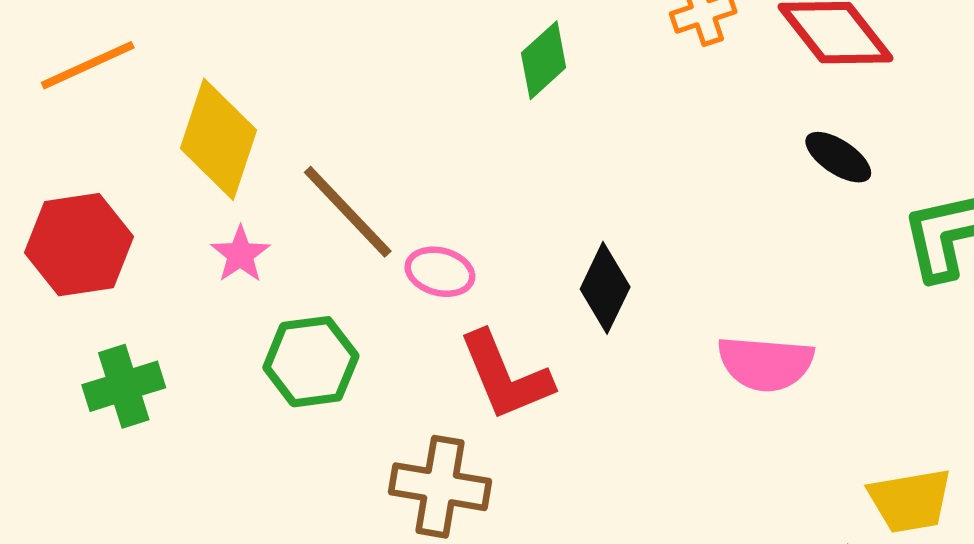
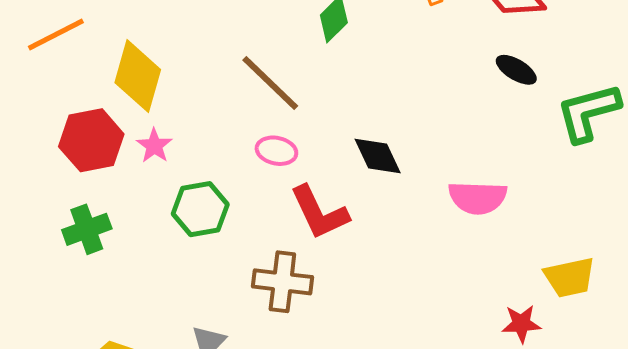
brown line: (348, 212) -> (270, 83), moved
red hexagon: (79, 245) -> (91, 140), moved
black diamond: (605, 288) -> (378, 156), turned -48

